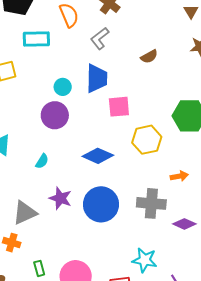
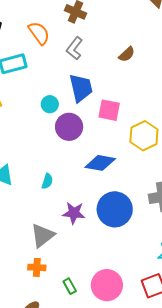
pink square: (119, 107) -> (109, 110), turned 30
purple circle: (55, 115) -> (69, 127), moved

